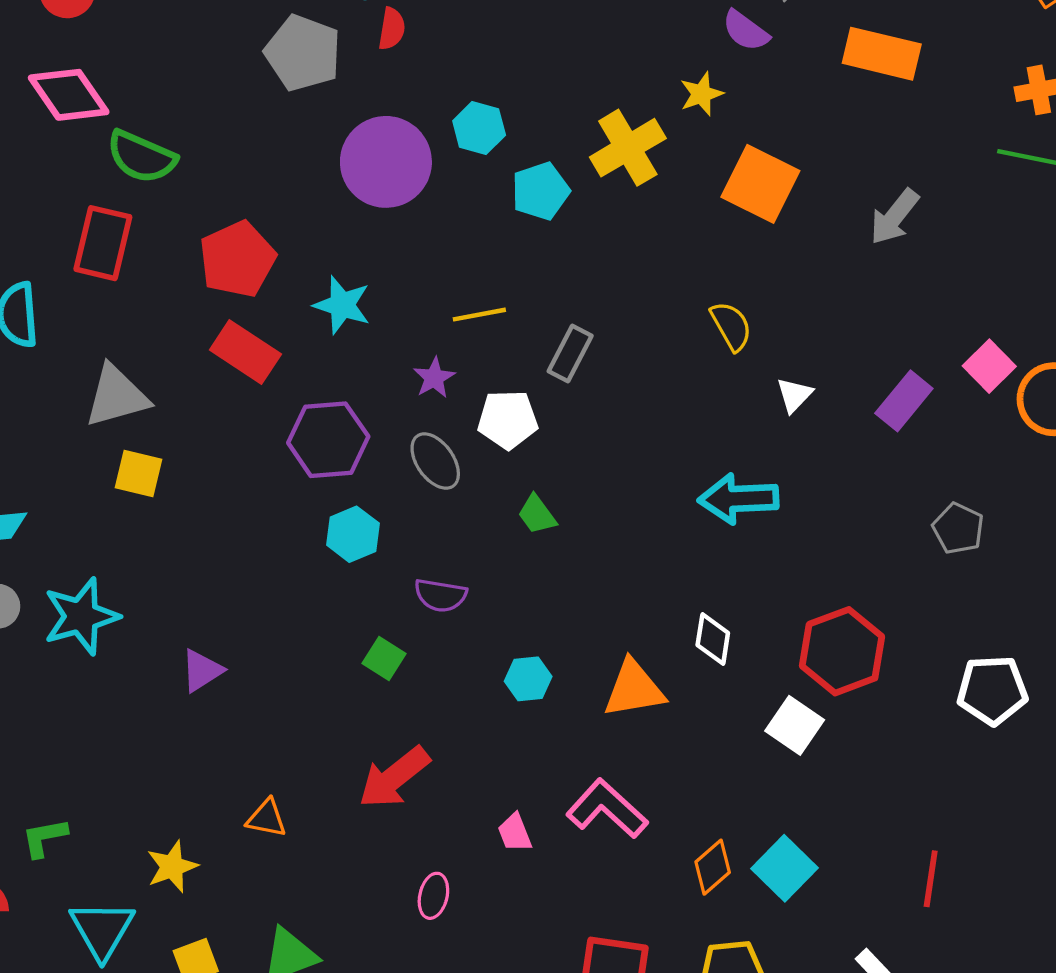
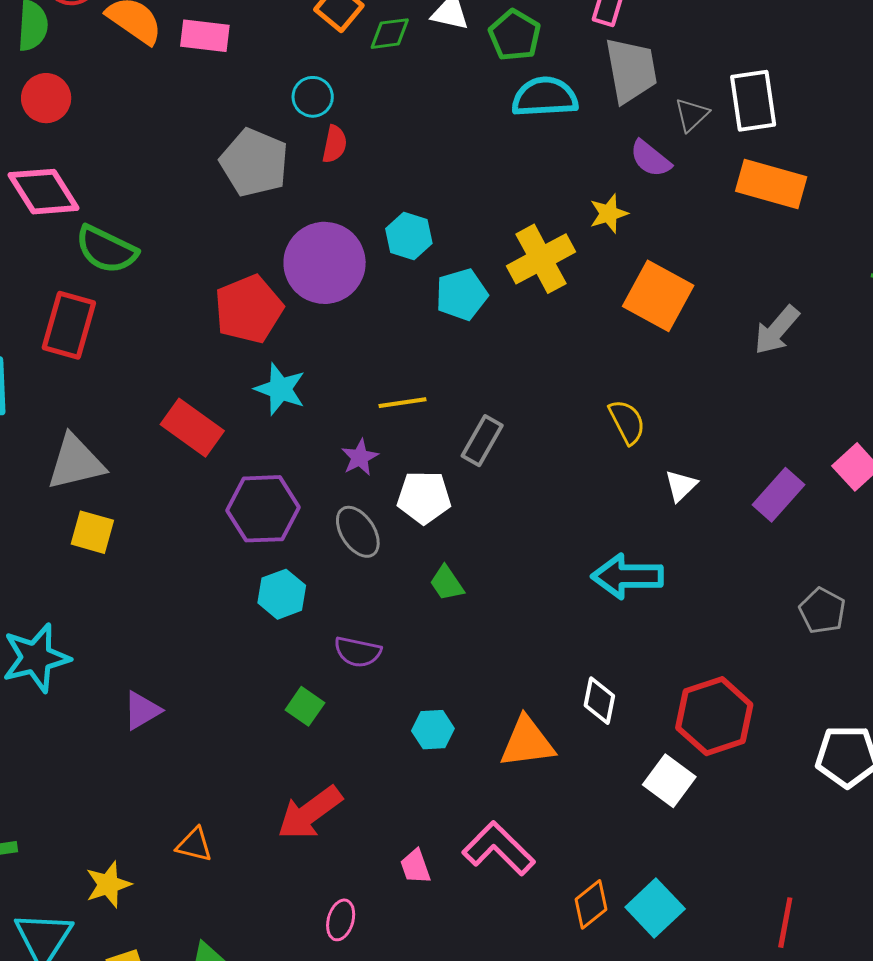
red pentagon: (237, 259) -> (249, 309), moved

